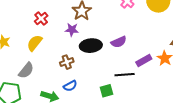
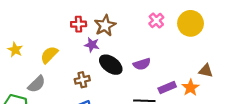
red cross: (41, 18) -> (79, 24), moved, turned 32
black ellipse: (91, 46) -> (111, 65), turned 35

